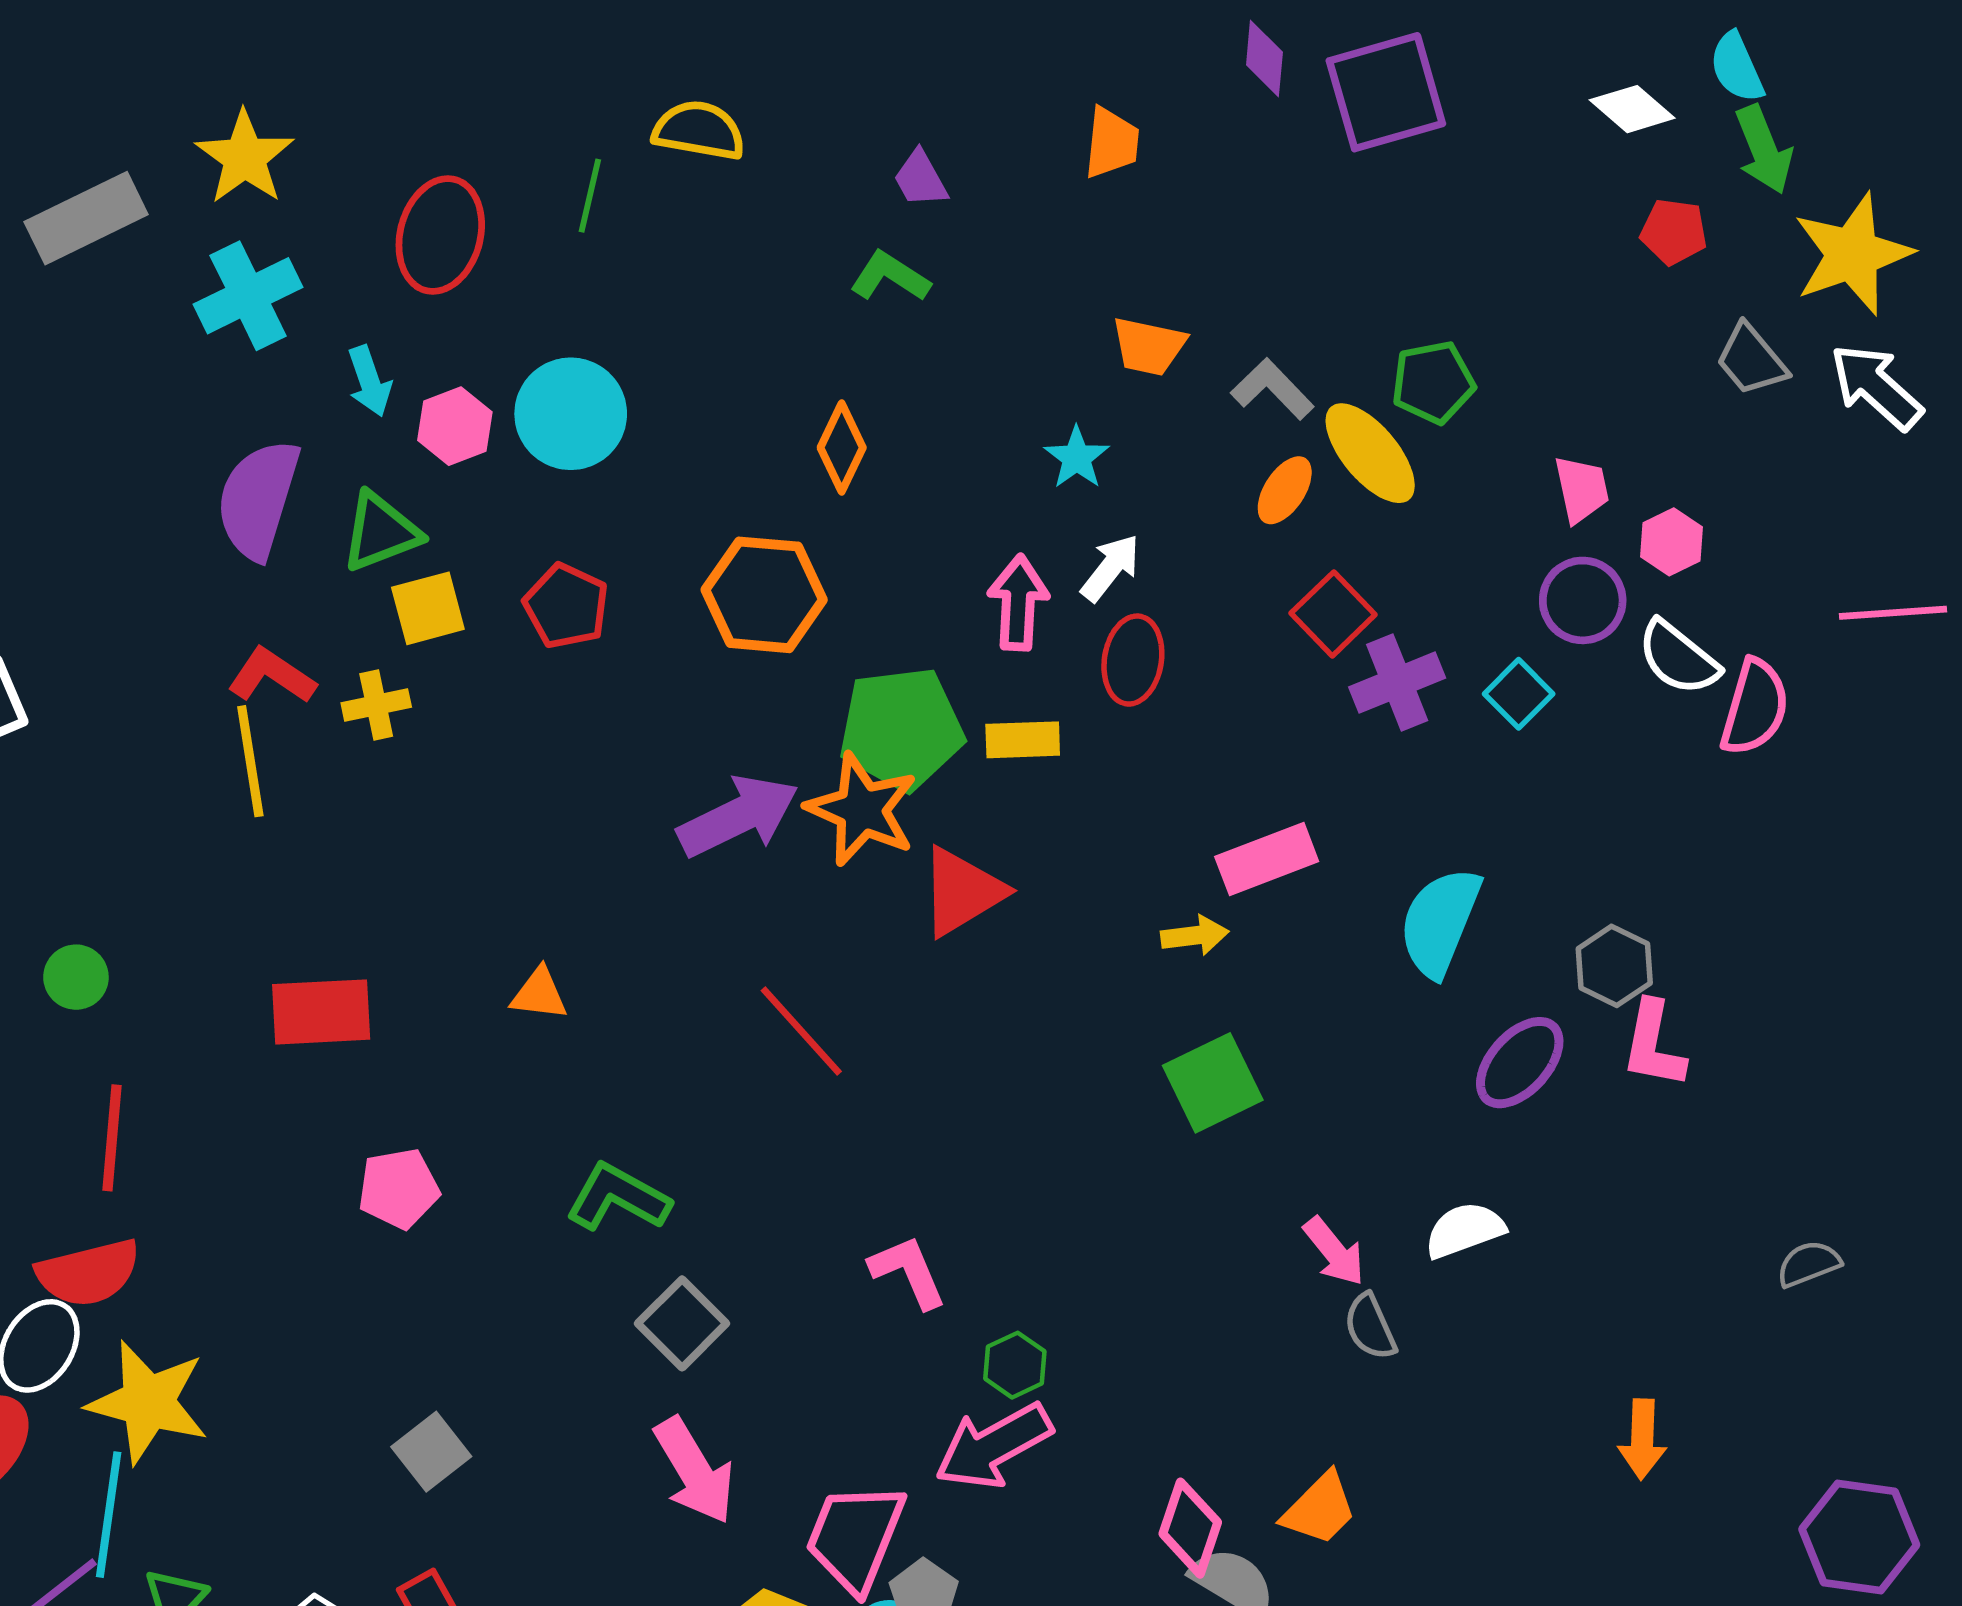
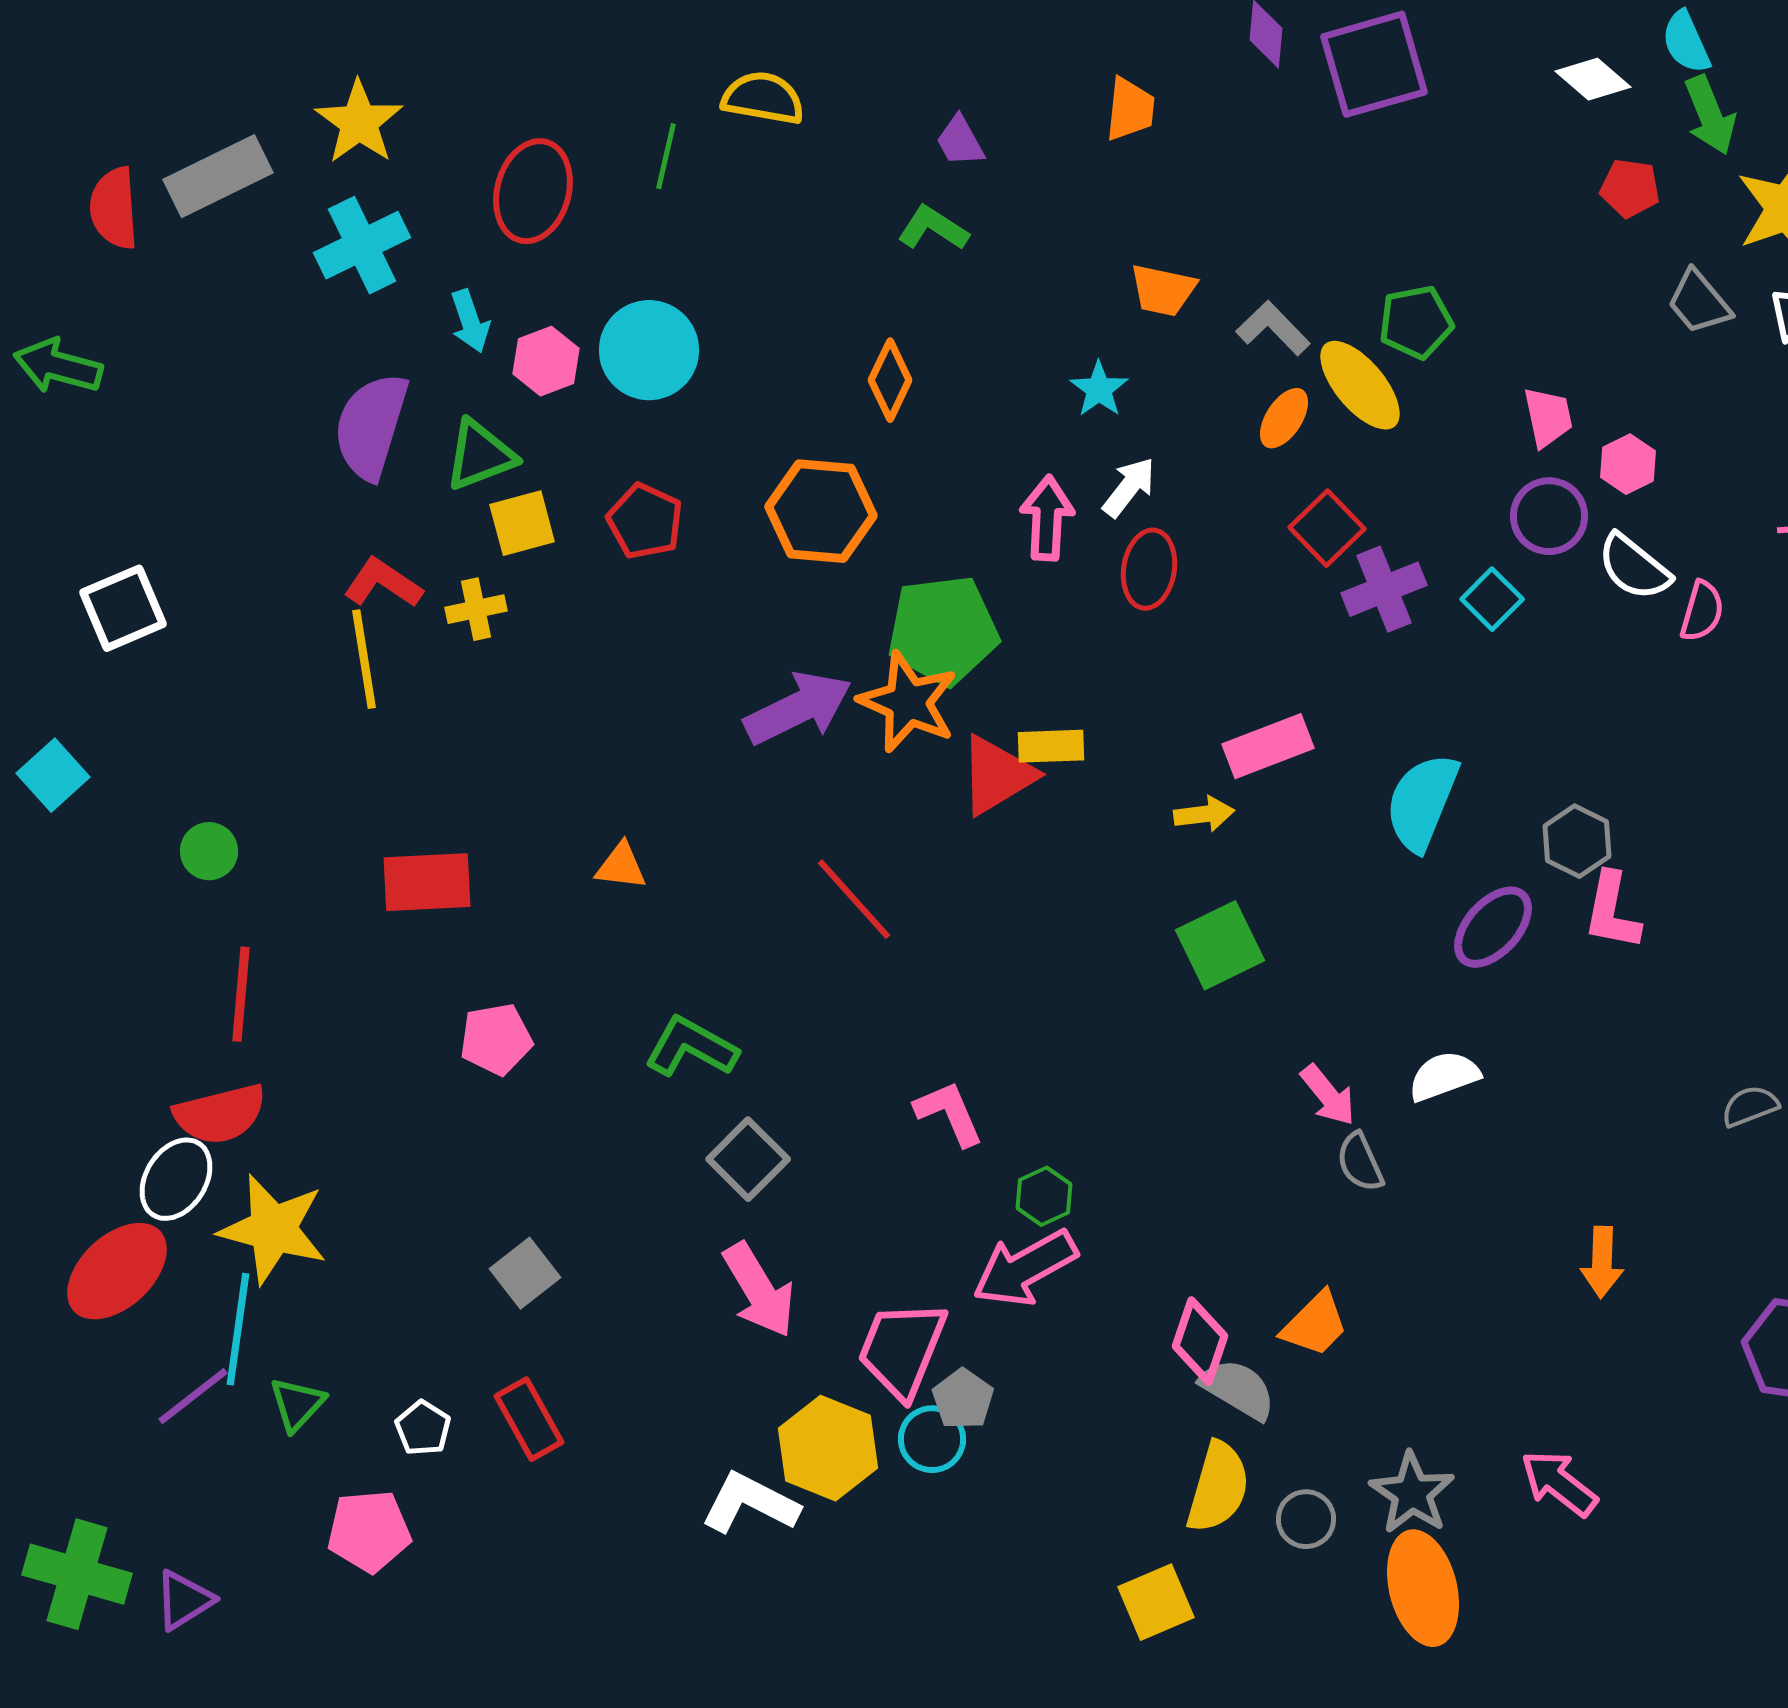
pink semicircle: (1755, 707) -> (1702, 611), size x0.7
yellow rectangle: (1023, 740) -> (1051, 746), moved

